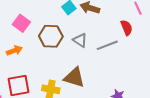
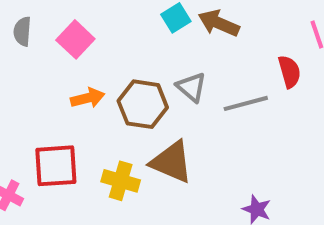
brown hexagon: (51, 36) -> (143, 104), moved
orange arrow: (14, 51) -> (88, 98), moved

